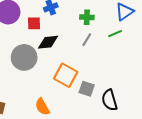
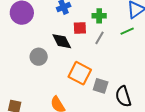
red square: (34, 23) -> (80, 28), moved
black diamond: (48, 42) -> (62, 41), turned 70
gray circle: (24, 57) -> (39, 57), size x0.7

